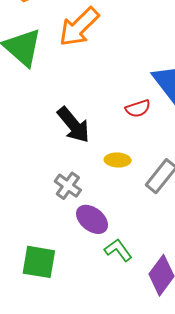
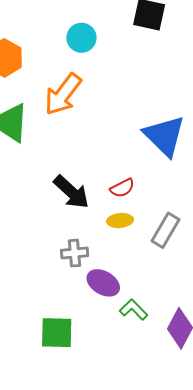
red semicircle: (138, 109) -> (122, 188), moved
gray cross: (68, 186) -> (75, 253), turned -32

